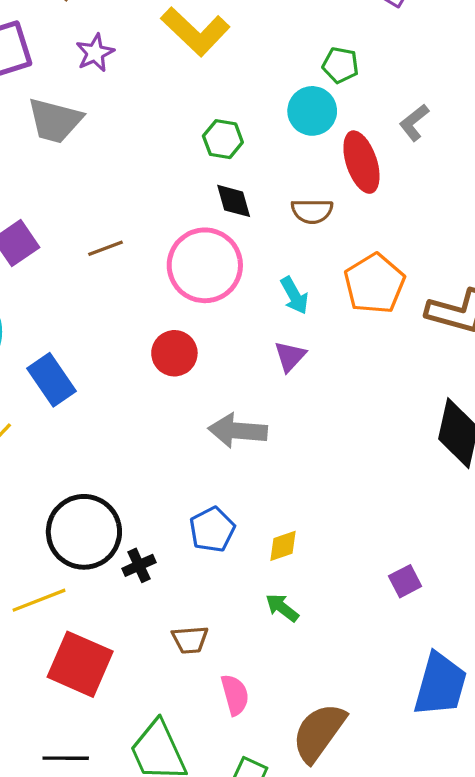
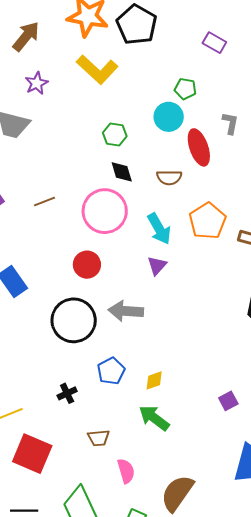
gray L-shape: (414, 123) -> (230, 123), turned 140
cyan arrow: (294, 295) -> (159, 229), size x1.4
black circle: (84, 532) -> (74, 320), moved
green arrow: (282, 608) -> (154, 418), size x1.5

